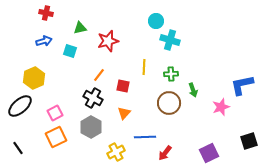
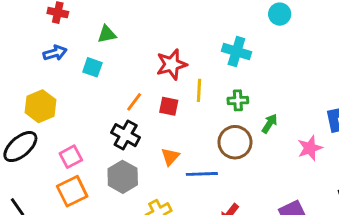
cyan circle: (156, 21) -> (280, 14), moved
red star: (108, 41) -> (172, 64), moved
red square: (123, 86) -> (169, 106), moved
green arrow: (193, 90) -> (270, 124), turned -128
blue line: (145, 137) -> (202, 174), moved

